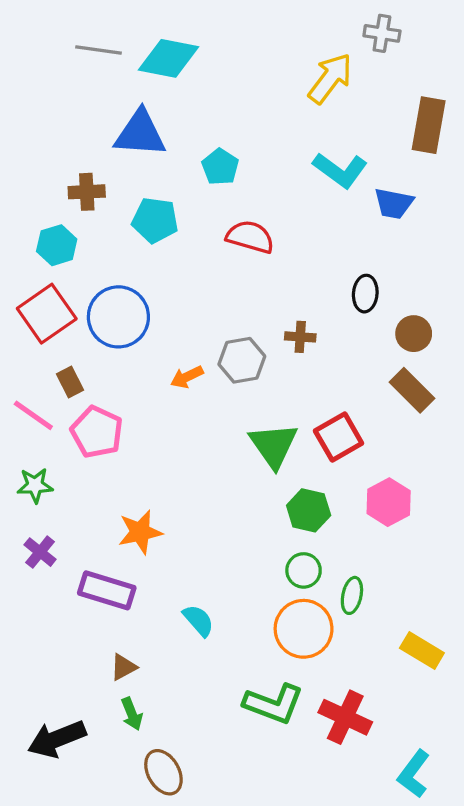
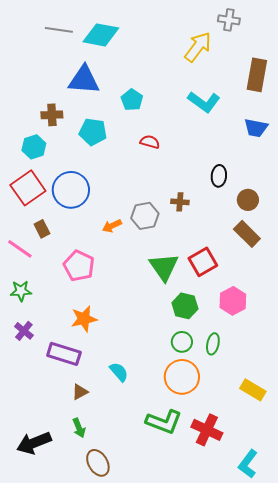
blue trapezoid: (394, 203) -> (256, 128), moved
red semicircle: (250, 237) -> (150, 142), size x0.7
pink pentagon: (97, 432) -> (79, 266), moved
green ellipse: (352, 595) -> (213, 344), moved
brown triangle: (123, 667) -> (80, 392), moved

